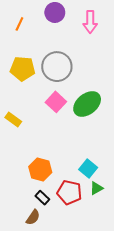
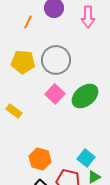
orange line: (19, 24) -> (28, 22), moved

